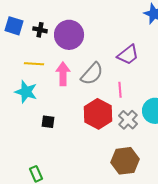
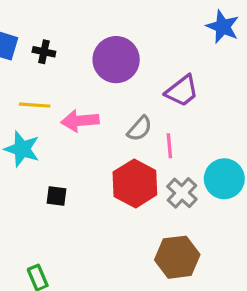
purple circle: (69, 35) -> (116, 60), moved
pink arrow: (63, 74) -> (80, 121), turned -95
gray semicircle: (92, 74) -> (140, 129), moved, size x0.7

